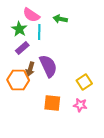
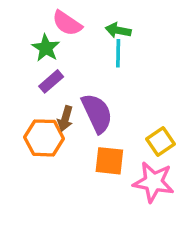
cyan line: (39, 32) -> (118, 53), moved
orange square: (52, 103) -> (109, 161), moved
pink star: (80, 105) -> (153, 182), size x1.6

